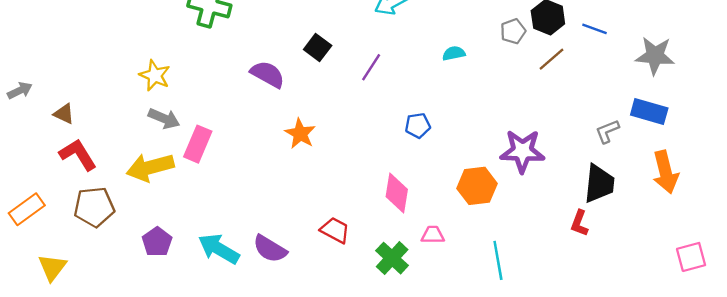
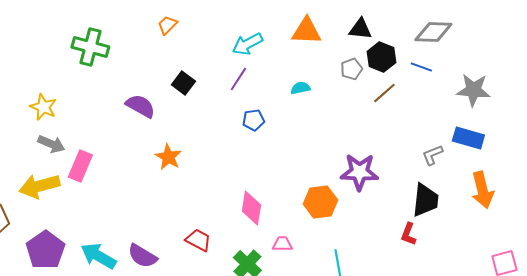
purple line: (371, 67) -> (238, 79), moved
blue pentagon: (418, 125) -> (253, 120), moved
purple pentagon: (157, 242) -> (45, 250), size x1.5

